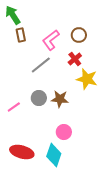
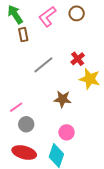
brown circle: (79, 35) -> (77, 13), moved
pink L-shape: (51, 40) -> (47, 16), moved
gray circle: (39, 98) -> (26, 124), moved

